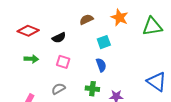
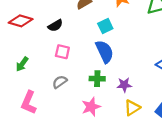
green arrow: (31, 59) -> (22, 64), moved, turned 128
blue semicircle: (101, 65) -> (105, 52), size x1.5

